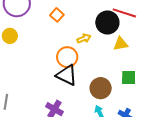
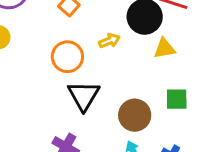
orange circle: (67, 57) -> (67, 57), moved
black triangle: (67, 75) -> (84, 96), turned 35

